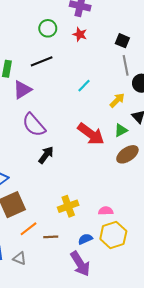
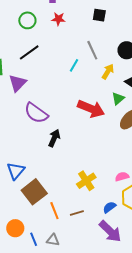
gray line: (126, 65) -> (92, 50), moved
orange line: (28, 229) -> (54, 211), turned -60

